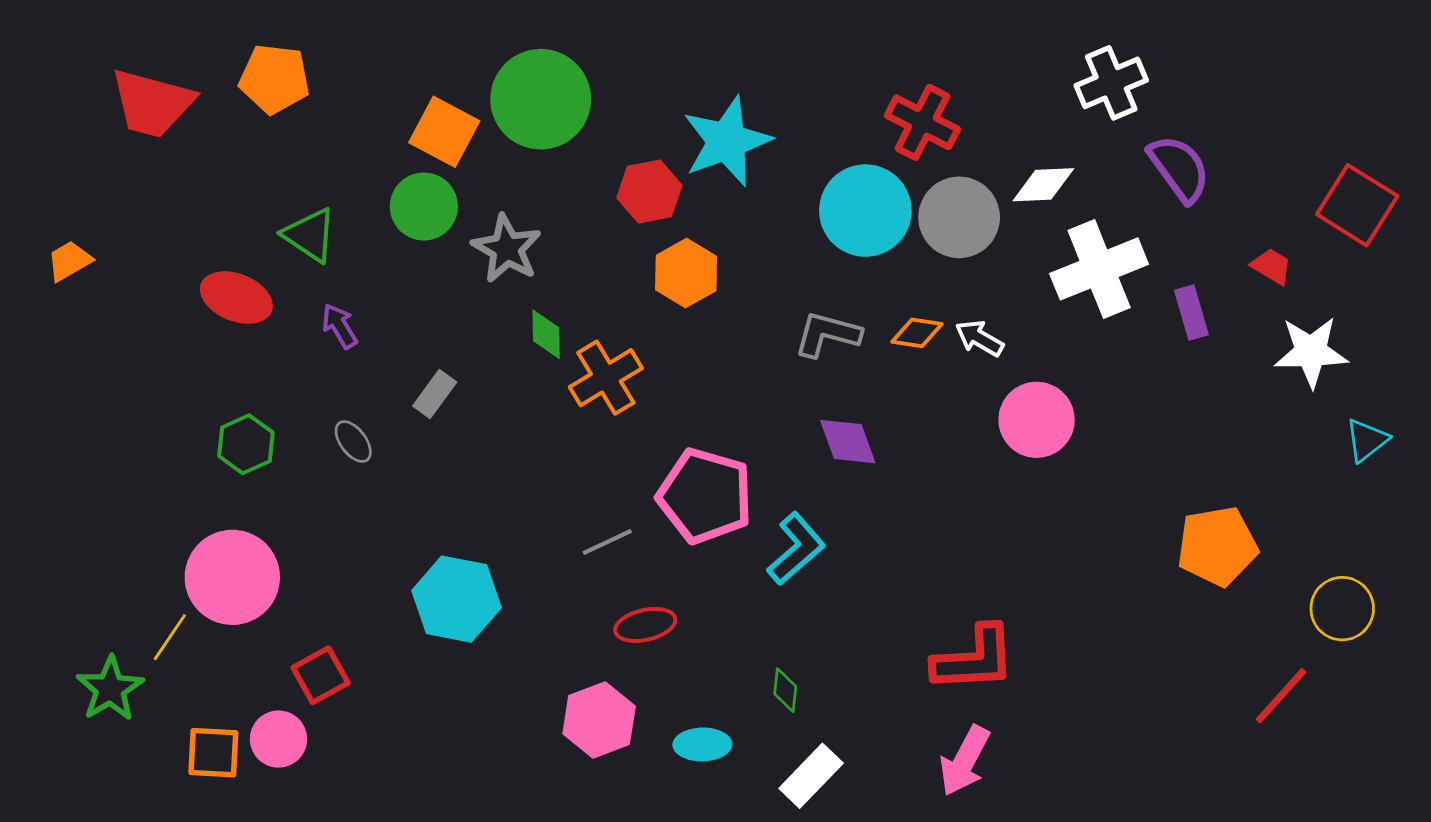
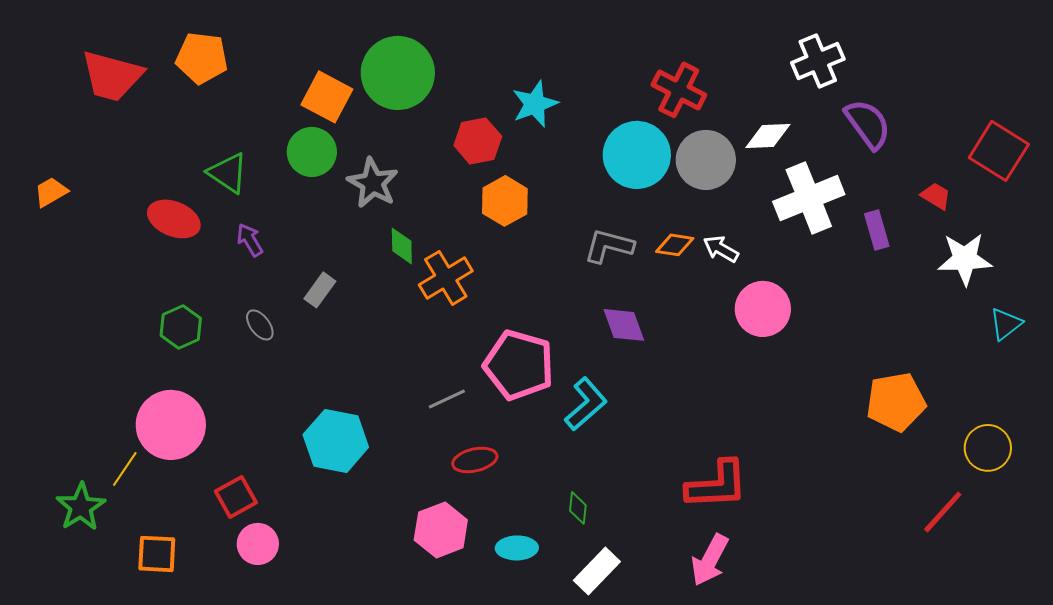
cyan star: (727, 141) -> (535, 104), size x0.7
pink circle: (278, 739) -> (258, 544), moved

